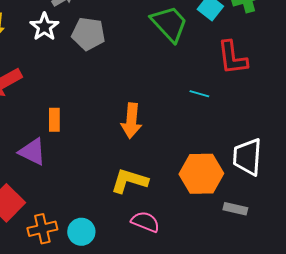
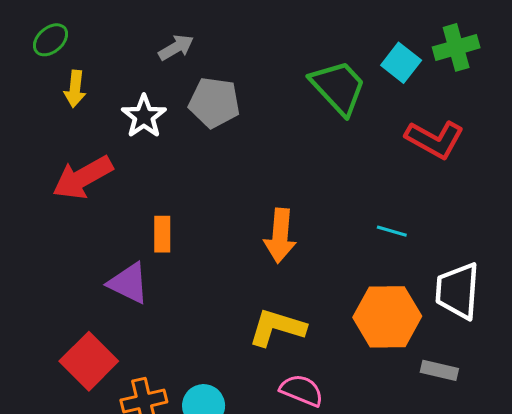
white star: (44, 27) -> (144, 116), moved
red L-shape: (232, 58) -> (435, 139), turned -54
cyan line: (199, 94) -> (392, 231), moved

